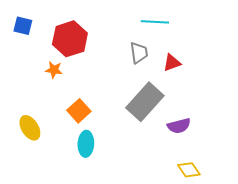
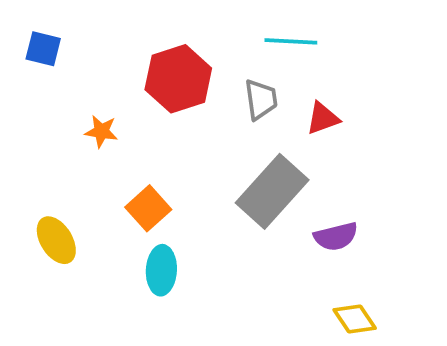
red hexagon: (70, 39) -> (178, 79), moved

